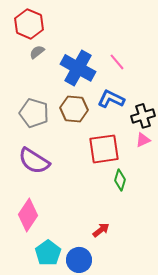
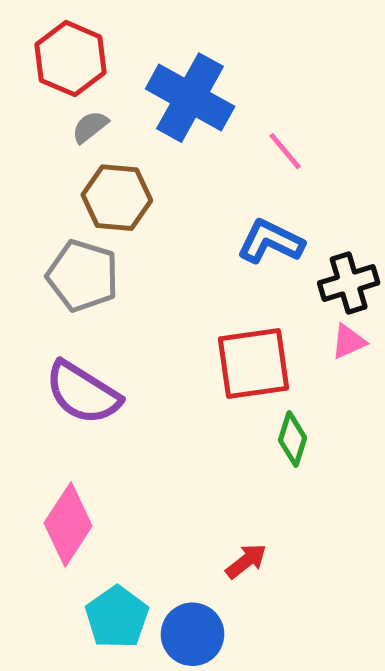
blue cross: (78, 68) -> (190, 98), moved
brown hexagon: (74, 109) -> (117, 198), moved

